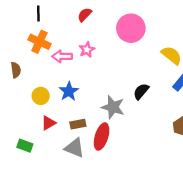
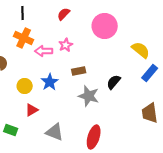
brown rectangle: (78, 124) -> (79, 71), moved
red ellipse: (102, 137) -> (94, 137), moved

